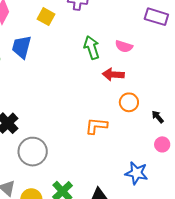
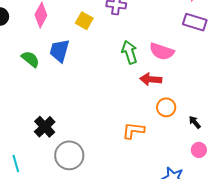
pink semicircle: (124, 46) -> (162, 51), size x1.4

